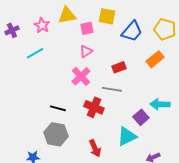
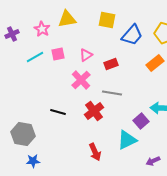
pink square: (87, 28) -> (58, 54), moved
red rectangle: (119, 67) -> (111, 64), moved
red cross: (94, 107) -> (94, 111), turned 30
gray hexagon: (56, 134) -> (23, 134), moved

